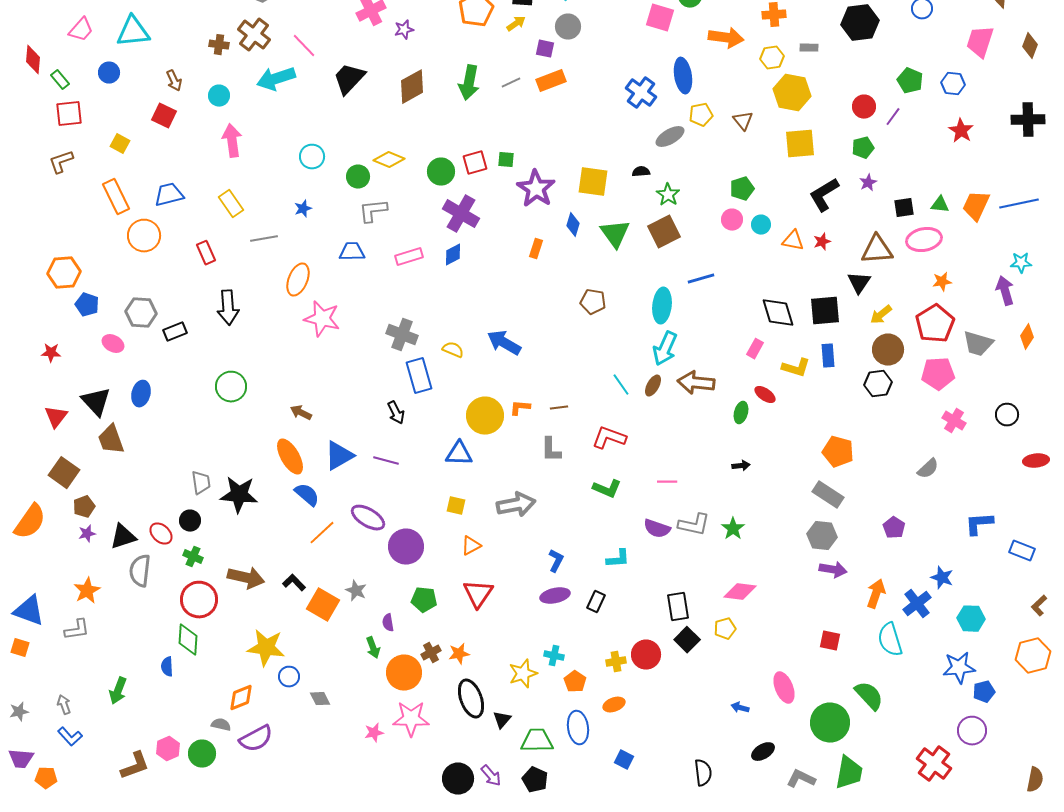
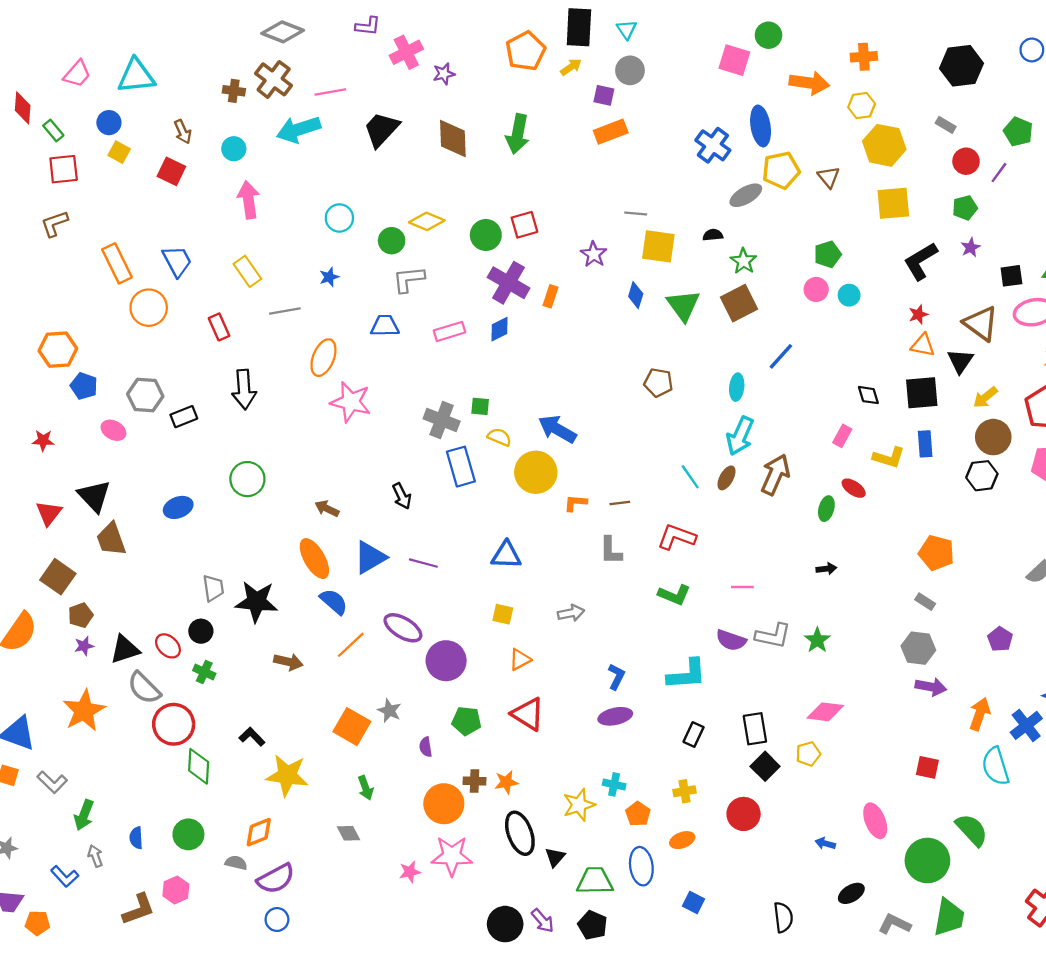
pink line: (304, 46) -> (330, 92), turned -56
gray rectangle: (809, 48) -> (946, 125), moved, turned 30
gray line: (511, 83) -> (636, 213), moved, turned 30
brown diamond: (412, 87) -> (453, 138), turned -63
yellow pentagon: (701, 115) -> (781, 170), size x1.4
yellow square: (120, 144) -> (119, 152), moved
green square: (506, 160) -> (480, 406), moved
purple star: (536, 189) -> (594, 254), size x0.6
blue trapezoid: (169, 195) -> (177, 261), turned 76
orange triangle: (793, 241) -> (923, 345), moved
orange rectangle: (536, 249) -> (551, 296), moved
brown triangle: (877, 250) -> (981, 324), turned 40
blue line: (701, 279) -> (781, 356), turned -32
cyan ellipse: (662, 306) -> (737, 387), size x0.7
black diamond: (778, 313) -> (868, 395), size x0.6
brown arrow: (696, 383) -> (775, 475), turned 108
blue ellipse: (141, 394) -> (178, 507), moved, turned 55
black arrow: (396, 413) -> (402, 496), moved
yellow circle: (485, 416) -> (536, 472), moved
gray rectangle: (828, 495) -> (925, 602), size x0.6
gray arrow: (516, 505) -> (571, 613), size x0.6
cyan L-shape: (618, 559) -> (687, 674), size x1.5
gray semicircle: (140, 571) -> (144, 688), turned -52
brown arrow: (246, 578) -> (288, 662), moved, size x0.7
black L-shape: (294, 583) -> (252, 737), moved
orange star: (87, 591) -> (84, 711), size x1.4
red triangle: (478, 594) -> (528, 714), turned -32
red circle: (199, 600) -> (174, 724), moved
black rectangle: (596, 602) -> (694, 734), moved
gray L-shape: (77, 630) -> (52, 782), moved, turned 52
green arrow: (373, 648) -> (365, 788), moved
brown cross: (431, 653) -> (474, 781), turned 30
red circle: (646, 655) -> (744, 814), moved
blue semicircle: (167, 667) -> (136, 838), moved
blue circle: (289, 677) -> (277, 920), moved
green arrow: (118, 691) -> (84, 815), moved
gray arrow: (64, 705) -> (95, 856), moved
green circle: (202, 754) -> (188, 834), moved

